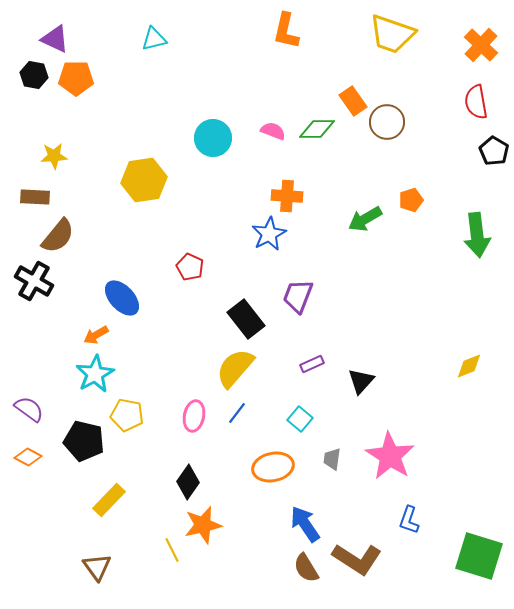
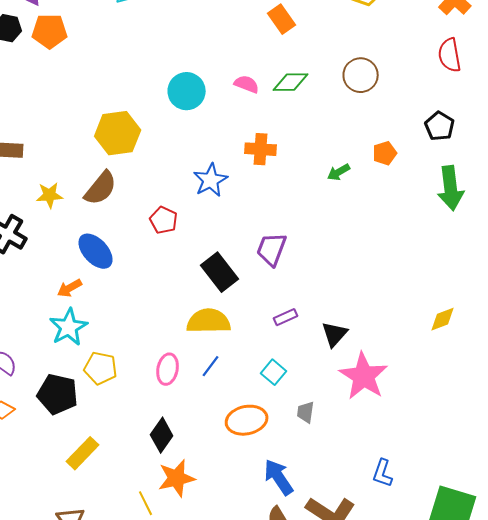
orange rectangle: (353, 101) -> (282, 19), moved
black pentagon: (494, 151) -> (440, 126), moved
yellow star: (54, 156) -> (50, 195), moved
green arrow: (365, 219) -> (339, 172), size x0.7
blue star: (269, 234) -> (211, 180), moved
brown semicircle: (58, 236) -> (101, 188), moved
yellow semicircle: (235, 368) -> (209, 321), turned 48
pink star: (390, 456) -> (364, 376), moved

